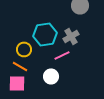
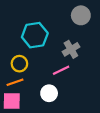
cyan hexagon: (45, 34) -> (35, 35), moved
orange line: (20, 66) -> (15, 82), turned -49

